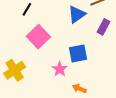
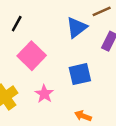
pink star: (60, 69) -> (44, 94), moved

